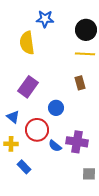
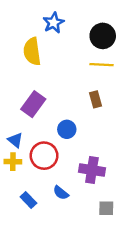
blue star: (45, 19) -> (54, 23), turned -30
yellow cross: (11, 144) -> (13, 162), moved
blue semicircle: (55, 146) -> (61, 193), moved

